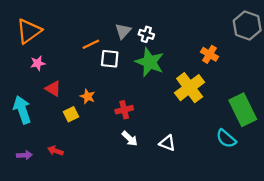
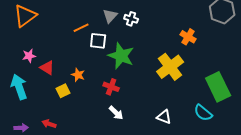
green star: (150, 62) -> (121, 56), moved
pink star: (38, 63) -> (29, 56), moved
red cross: (124, 110) -> (111, 87), turned 35
white triangle: (167, 143) -> (164, 117), moved

